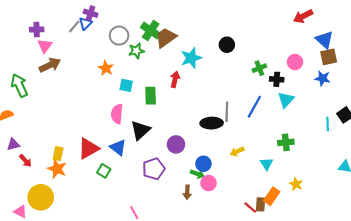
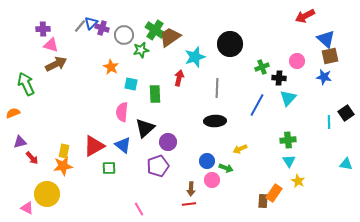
purple cross: (91, 13) -> (102, 28), moved
black circle: (227, 45) -> (230, 44), size x1.6
pink triangle: (45, 46) -> (51, 45), turned -49
gray line: (227, 112) -> (217, 88), moved
purple circle: (176, 144) -> (168, 142), moved
cyan triangle: (267, 164) -> (289, 161), moved
orange star: (57, 169) -> (63, 166), turned -30
green square: (104, 171) -> (109, 168), turned -32
green arrow: (197, 174) -> (226, 168), moved
red line: (250, 207) -> (189, 204), moved, turned -48

